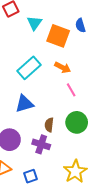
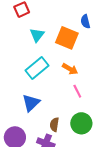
cyan triangle: (34, 23) -> (37, 35), moved
blue semicircle: (80, 25) -> (85, 21), moved
blue triangle: (24, 104) -> (31, 103), turned -30

